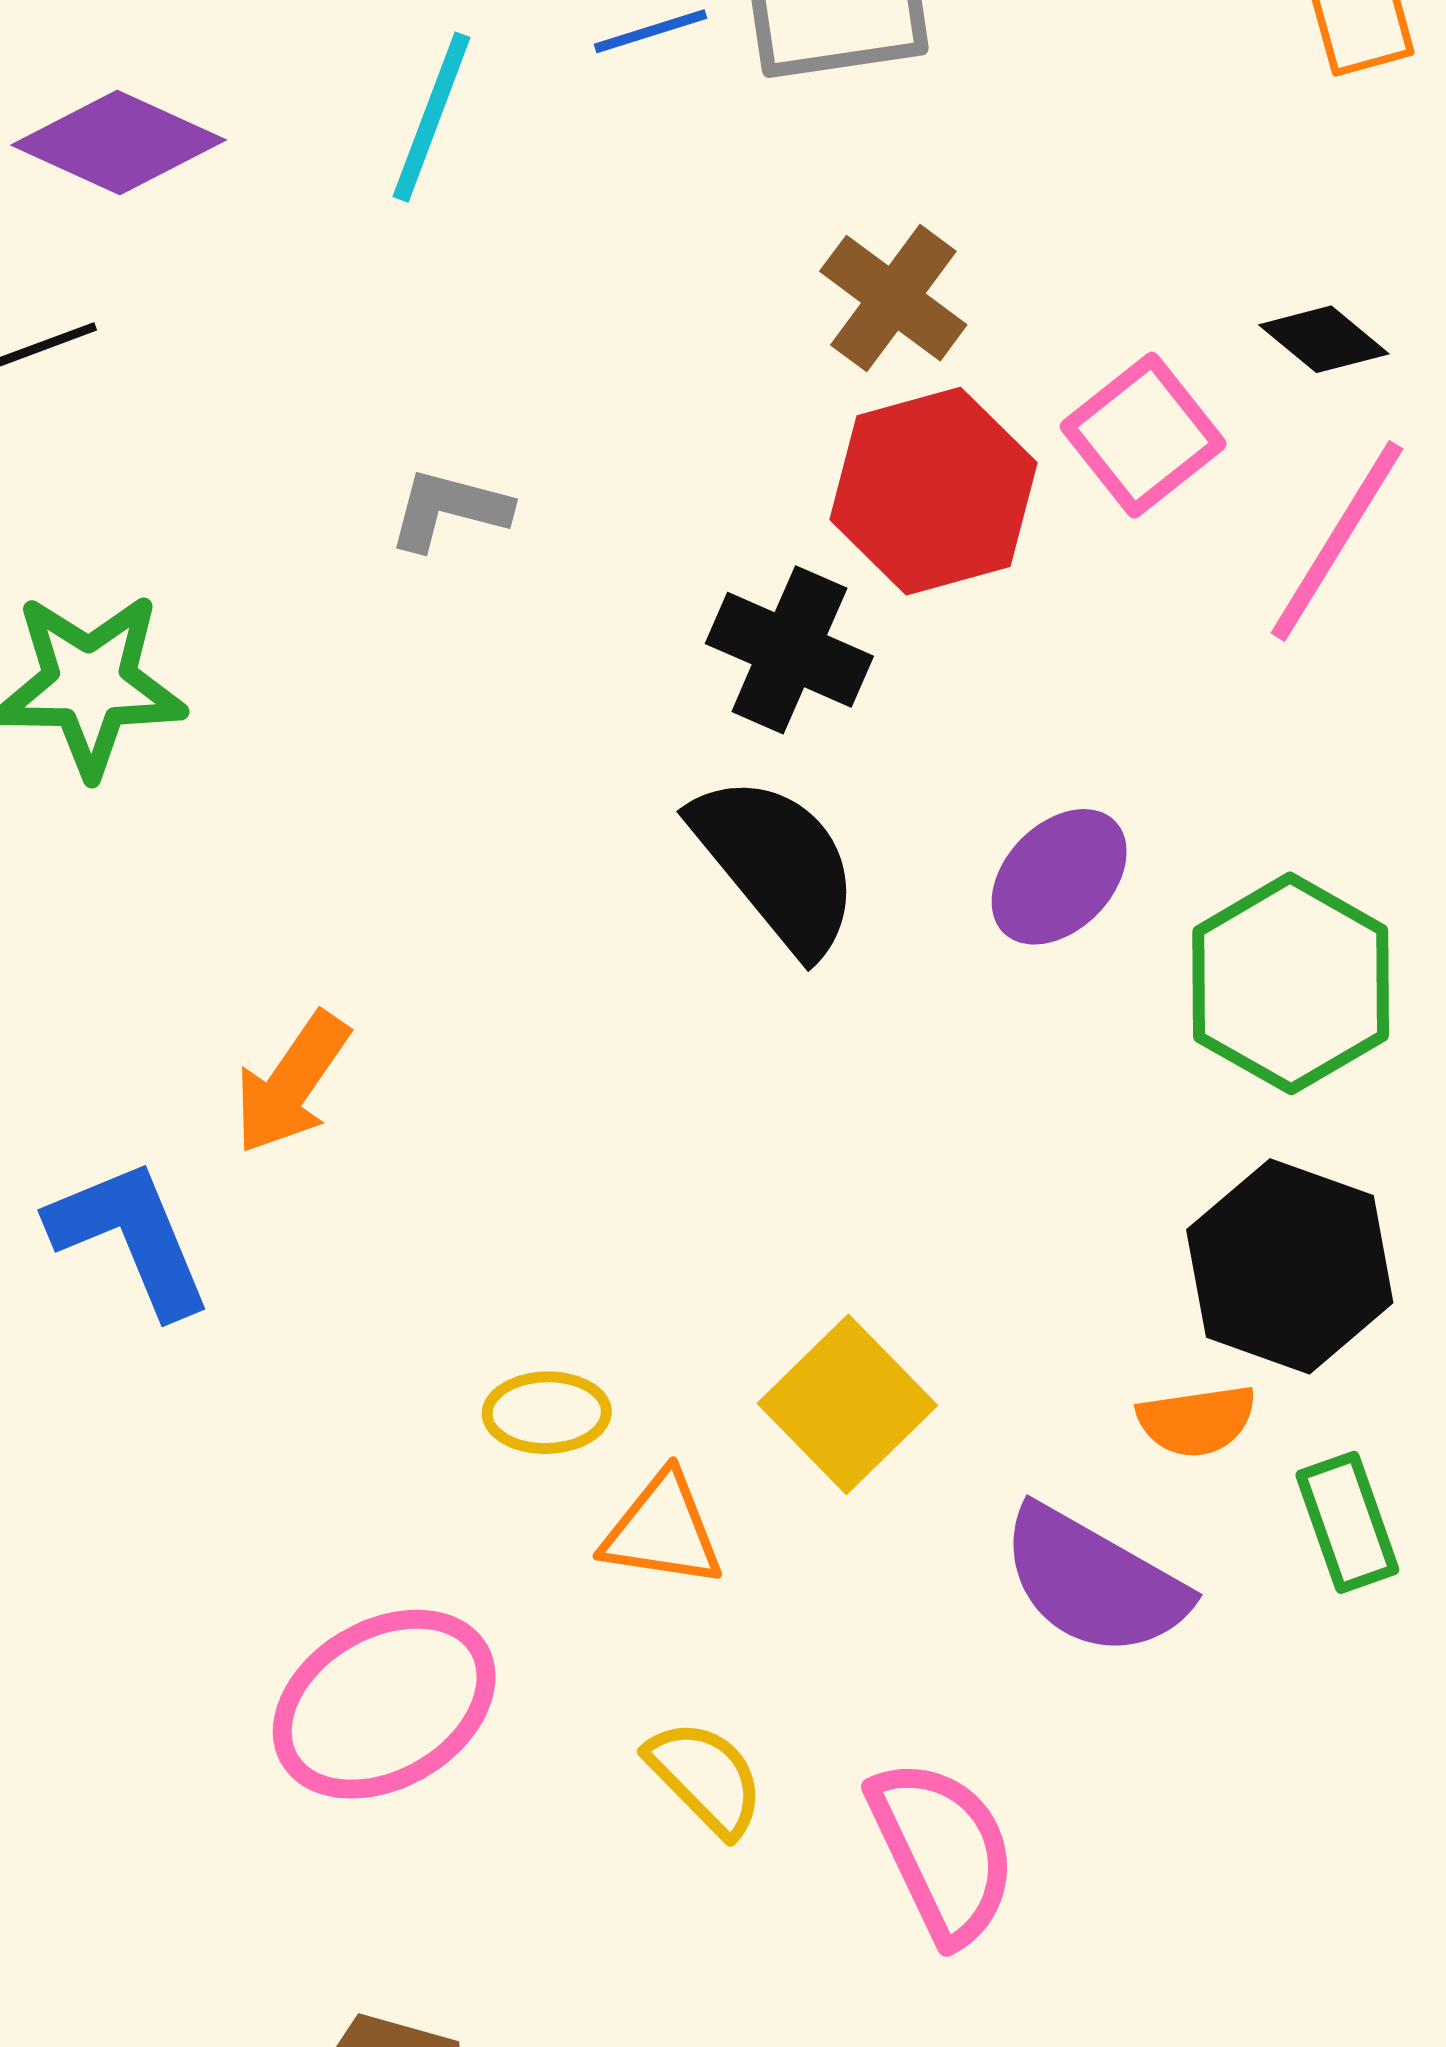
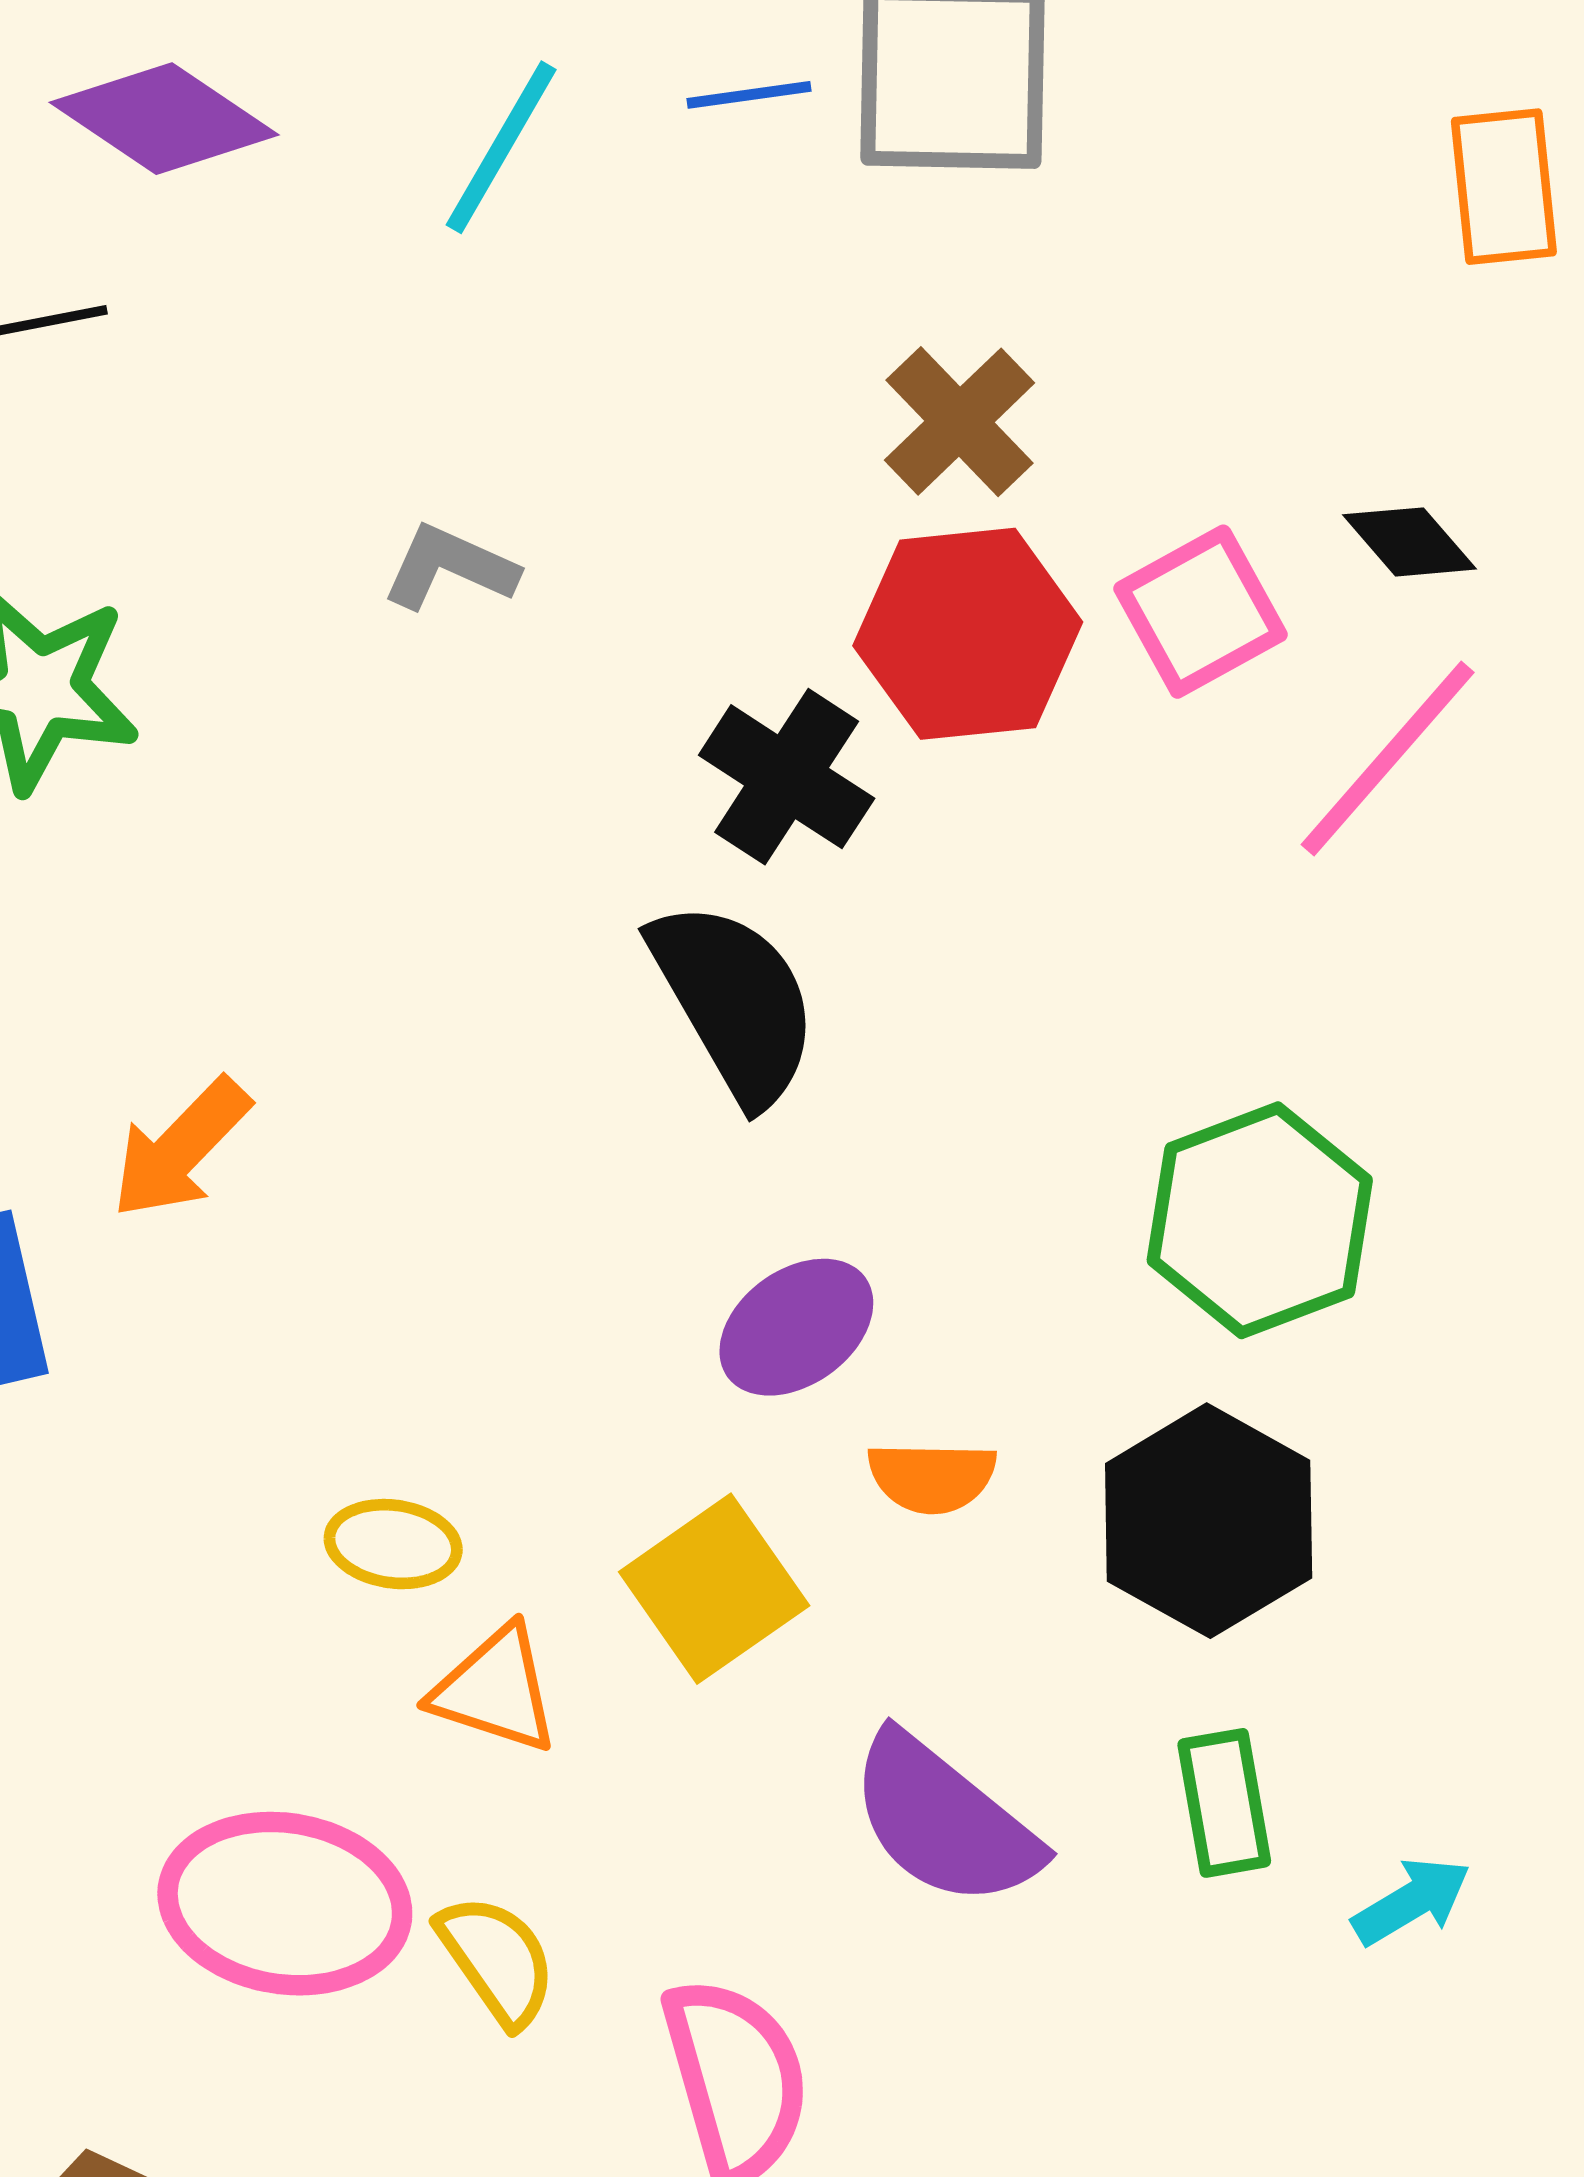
purple ellipse: (1059, 877) -> (796, 1327), moved
orange semicircle: (1197, 1421) -> (932, 1477), moved
pink ellipse: (384, 1704) -> (285, 1904), moved, turned 30

